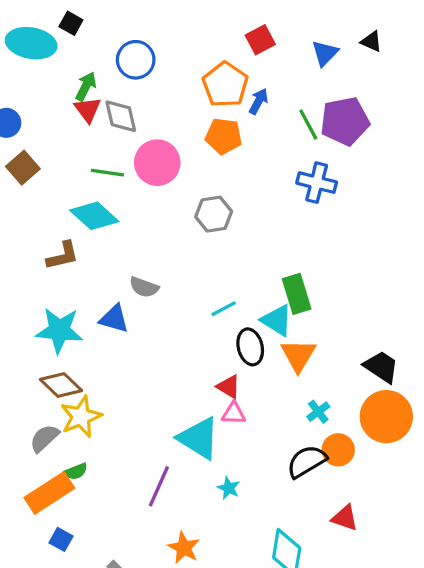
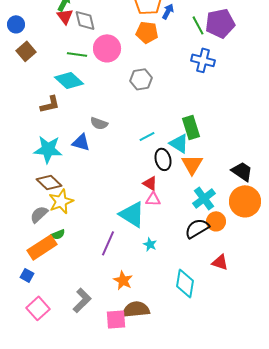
cyan cross: (318, 412) -> (204, 198), size x1.6
blue square: (61, 539) -> (27, 275), moved

